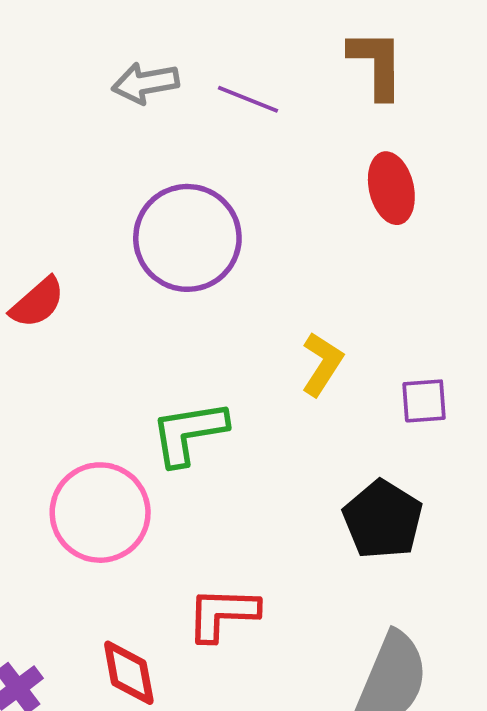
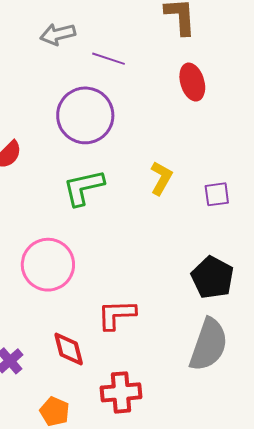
purple line: (248, 99) -> (109, 59), moved
green L-shape: (189, 433) -> (84, 188), moved
black pentagon: (383, 520) -> (212, 277), moved

